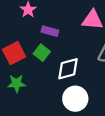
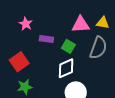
green square: (42, 53) -> (68, 46), moved

